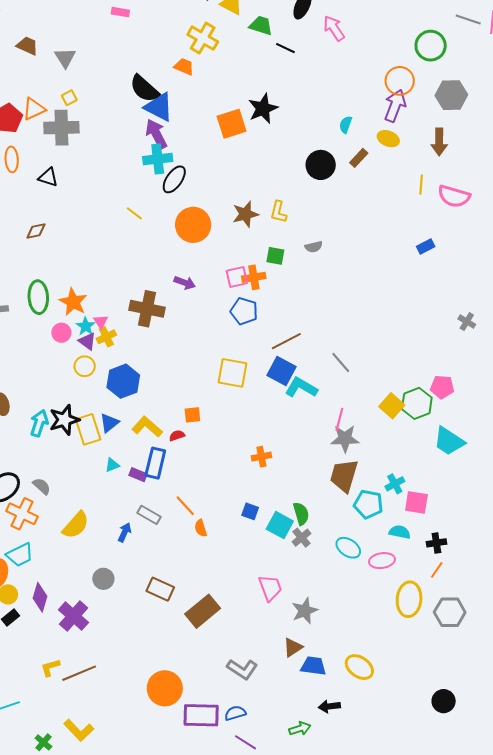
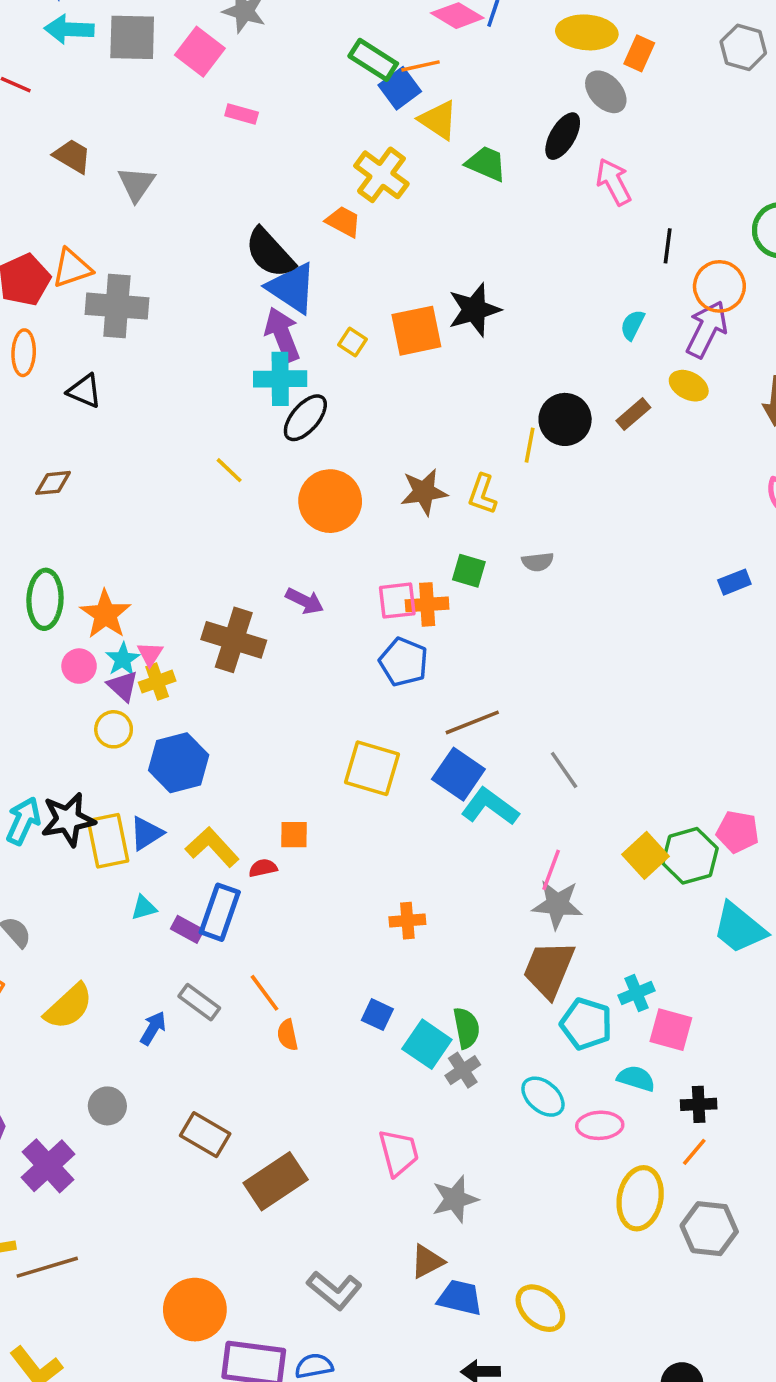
black line: (285, 48) -> (668, 246), moved, turned 66
yellow square: (69, 98) -> (353, 342), moved, turned -35
cyan semicircle: (346, 125) -> (633, 325), moved
yellow line: (421, 184) -> (530, 445), moved

